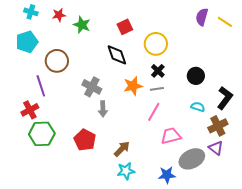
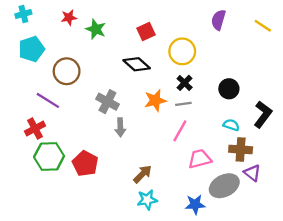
cyan cross: (31, 12) -> (23, 14), moved, turned -32
purple semicircle: (202, 17) -> (218, 20), moved
black diamond: (117, 55) -> (137, 64), turned -30
purple line: (41, 86) -> (48, 100), turned -40
brown cross: (218, 126) -> (241, 149), moved, turned 30
red pentagon: (85, 140) -> (85, 164), moved

